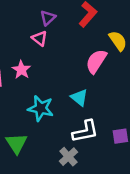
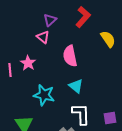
pink semicircle: (96, 61) -> (70, 56), moved, turned -45
white L-shape: (85, 131) -> (81, 114), turned -80

